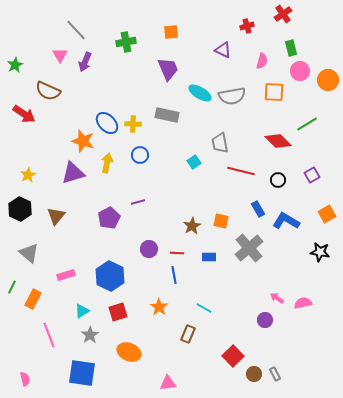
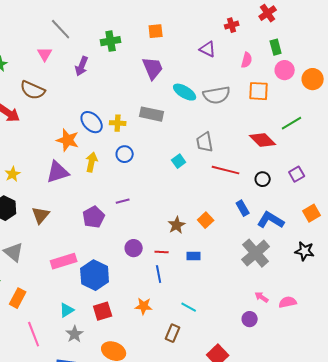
purple arrow: (85, 62) -> (82, 66), moved
orange square: (221, 221) -> (206, 220), turned 35
gray cross: (249, 248) -> (256, 253), moved
pink rectangle: (66, 275) -> (64, 261), moved, size x1.4
orange star: (159, 307) -> (144, 306), turned -30

